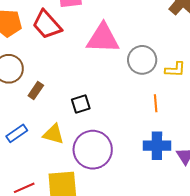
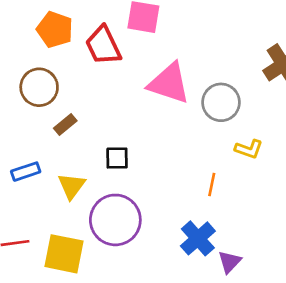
gray circle: (142, 60) -> (221, 102), moved
yellow triangle: (53, 134) -> (72, 186), turned 35
blue cross: (157, 146) -> (198, 238), turned 32

